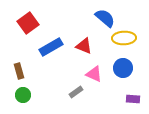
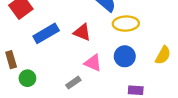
green circle: (23, 95) -> (27, 78), moved

